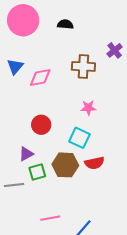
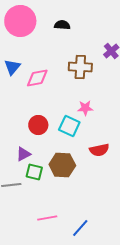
cyan square: (79, 138) -> (69, 126), moved
red semicircle: (94, 163) -> (99, 150), moved
green square: (37, 172) -> (34, 172), turned 30

